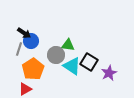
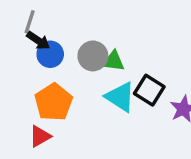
gray line: (19, 49) -> (30, 22), moved
gray circle: (56, 55) -> (93, 56), moved

